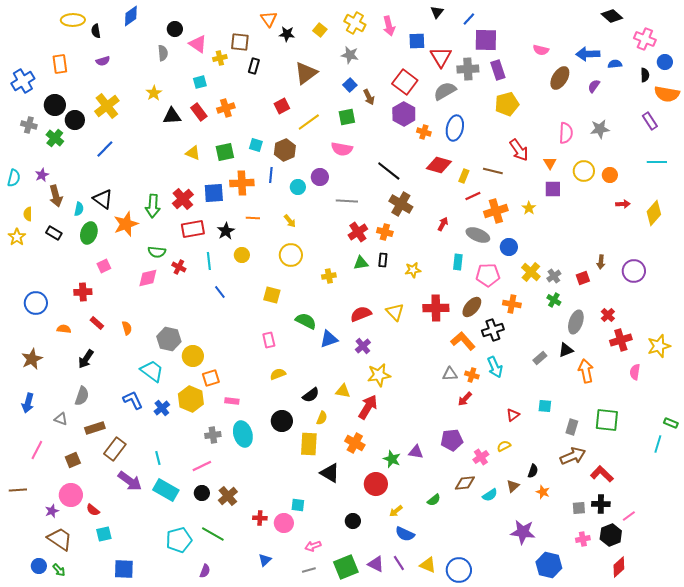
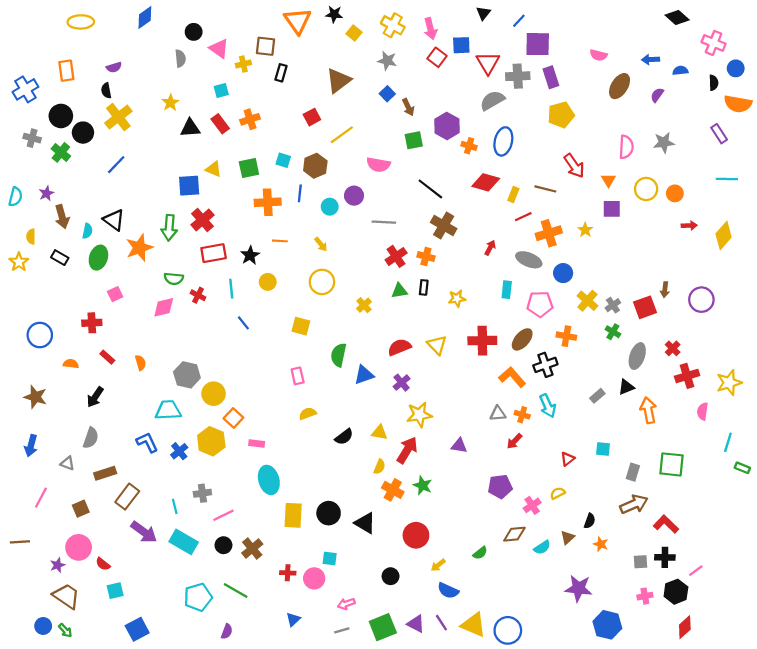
orange triangle: (269, 19) -> (298, 21), size x1.5
black semicircle: (96, 31) -> (106, 91), moved
black star: (287, 34) -> (334, 14), moved
blue arrow: (588, 54) -> (651, 60), size x0.7
red square: (405, 82) -> (437, 57), moved, size x0.7
green square: (347, 117) -> (414, 140), moved
blue square: (214, 193) -> (189, 186), moved
yellow cross: (329, 276) -> (364, 305), turned -32
red square: (583, 278) -> (645, 307), size x1.5
green semicircle: (306, 321) -> (339, 355), turned -105
brown star: (32, 359) -> (35, 397), turned -30
cyan trapezoid: (152, 371) -> (168, 410), turned -40
orange square: (211, 378) -> (233, 418), turned -30
yellow semicircle: (322, 418) -> (379, 467), moved
black circle: (282, 421) -> (329, 513), moved
gray cross: (213, 435) -> (202, 493), moved
yellow rectangle: (309, 444) -> (293, 515), moved
cyan line: (658, 444) -> (728, 442), moved
purple triangle: (416, 452) -> (459, 446), moved
green star: (392, 459) -> (423, 485), moved
yellow triangle: (428, 565) -> (473, 625), size x1.4
blue square: (124, 569) -> (137, 629), turned -30

